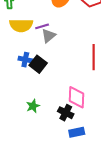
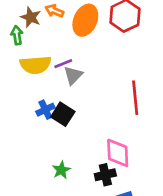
blue cross: (25, 60) -> (45, 110), turned -32
black cross: (66, 113) -> (105, 175), turned -35

